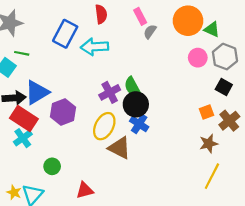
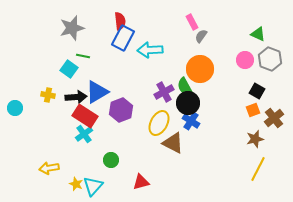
red semicircle: (101, 14) -> (120, 21), moved
orange circle: (188, 21) -> (200, 69), moved
black square: (224, 87) -> (257, 91), moved

